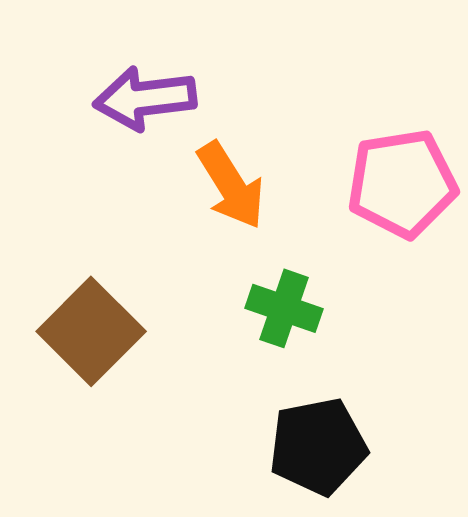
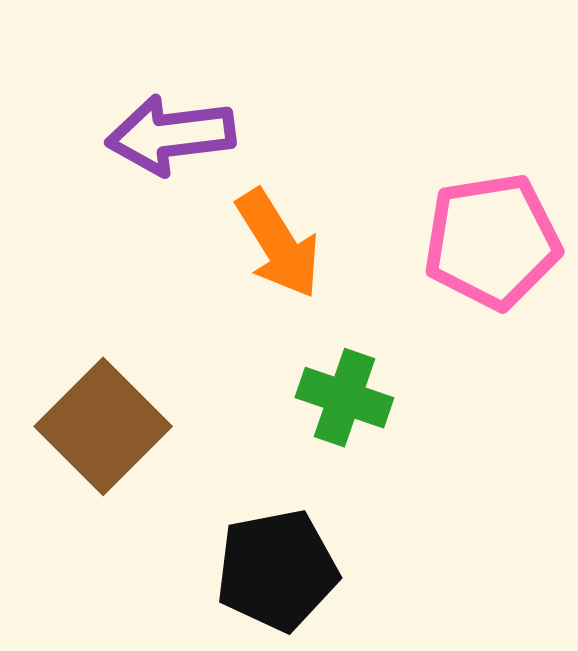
black pentagon: (318, 446) -> (277, 570), moved

